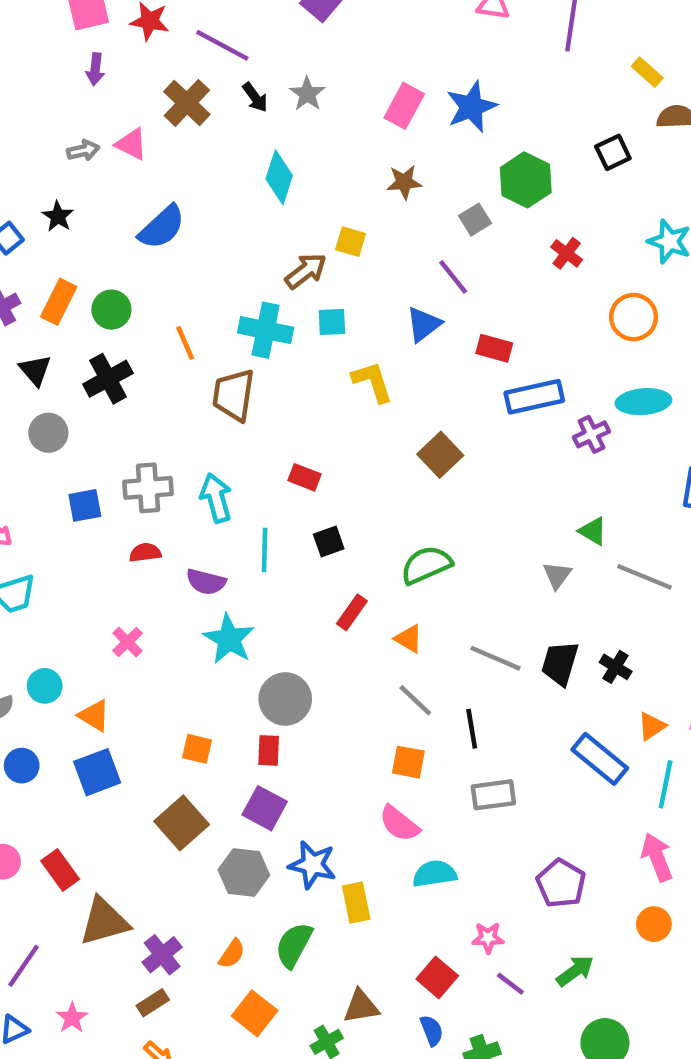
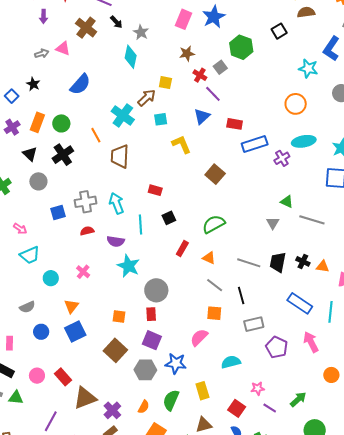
gray star: (307, 94) -> (141, 32), moved
red cross: (567, 253) -> (200, 75), moved
cyan cross: (266, 330) -> (123, 115), moved, turned 30
cyan circle: (45, 686) -> (51, 278), moved
orange triangle: (94, 716) -> (71, 306), turned 42
orange triangle: (652, 726) -> (323, 266), moved, turned 48
pink semicircle: (399, 824) -> (199, 337), moved, turned 102
pink arrow: (657, 857) -> (311, 342), moved
purple pentagon: (561, 883) -> (277, 347), moved
yellow rectangle: (356, 903) -> (202, 391), moved

